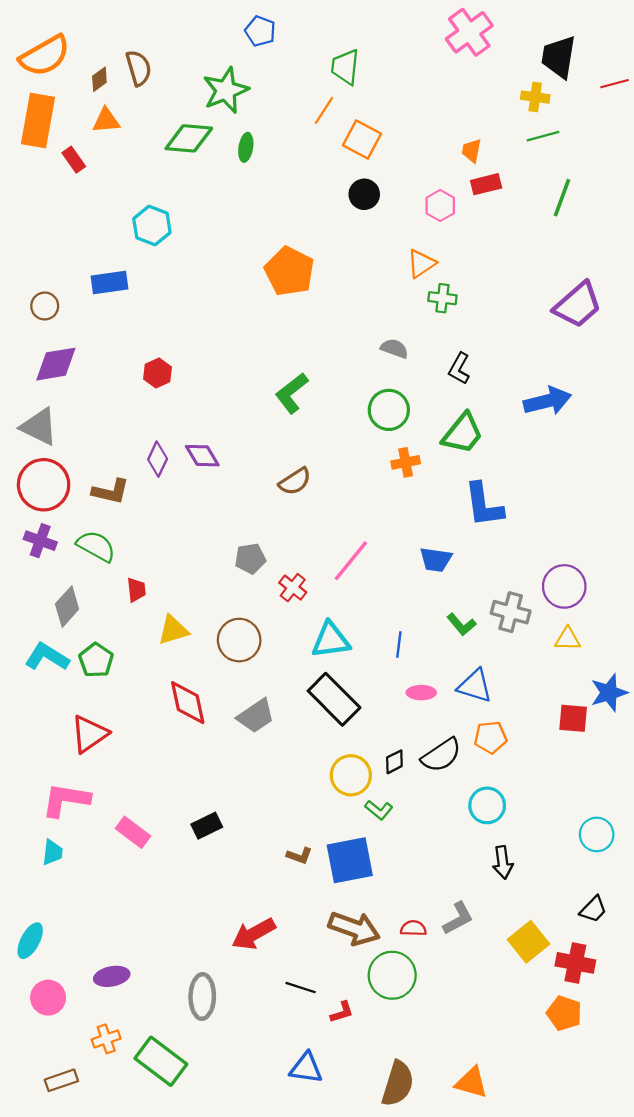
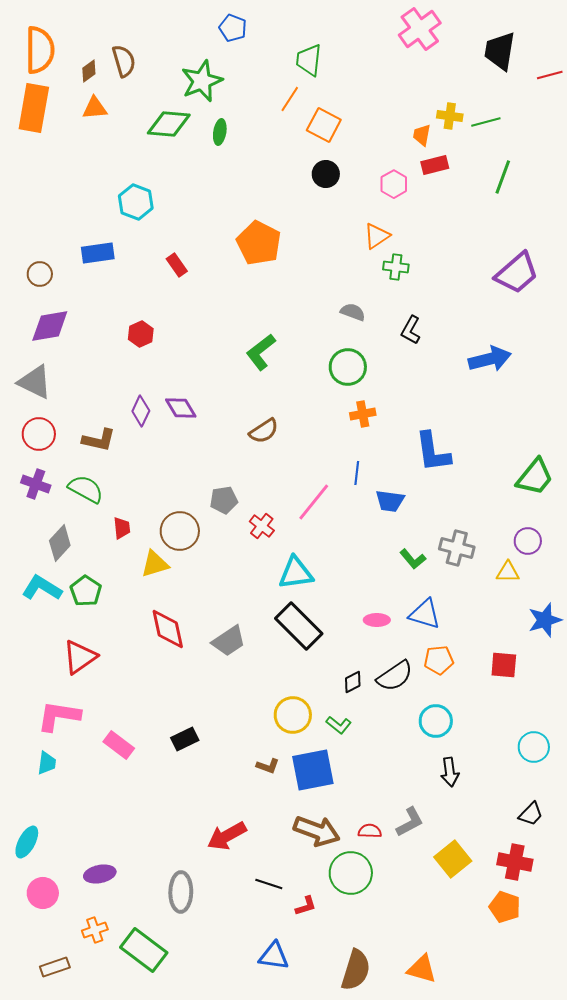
orange semicircle: (45, 56) -> (40, 50), turned -60
yellow cross: (535, 97) -> (450, 116), moved
red rectangle: (74, 160) -> (177, 265), moved
green trapezoid: (463, 433) -> (535, 477), moved
red circle: (44, 485) -> (39, 434), size x0.7
purple circle: (564, 586) -> (528, 541), moved, size x0.7
brown circle: (239, 640) -> (180, 531), moved
blue line: (399, 645) -> (357, 473), moved
red square: (573, 718) -> (504, 665), moved
yellow circle: (351, 775) -> (293, 715), moved
yellow square: (528, 942) -> (453, 859), moved

